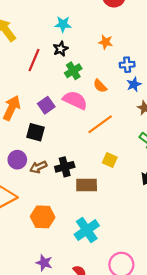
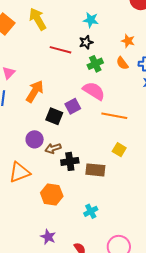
red line: (34, 60) -> (60, 50), turned 75
orange semicircle: (100, 86) -> (122, 63), moved
purple square: (46, 105) -> (73, 106), moved
orange line: (100, 124) -> (114, 116), turned 40
black cross: (65, 167) -> (70, 161), moved
cyan cross: (87, 230) -> (91, 211), size x0.6

